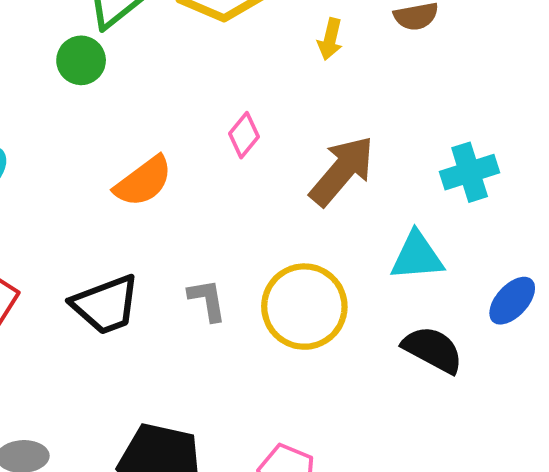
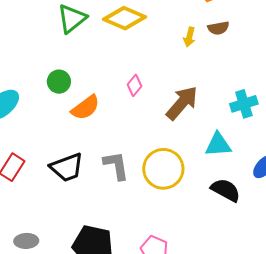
yellow arrow: (330, 39) -> (189, 37), moved
green circle: (81, 60) -> (59, 82), moved
gray L-shape: (207, 300) -> (116, 165), size x1.4

